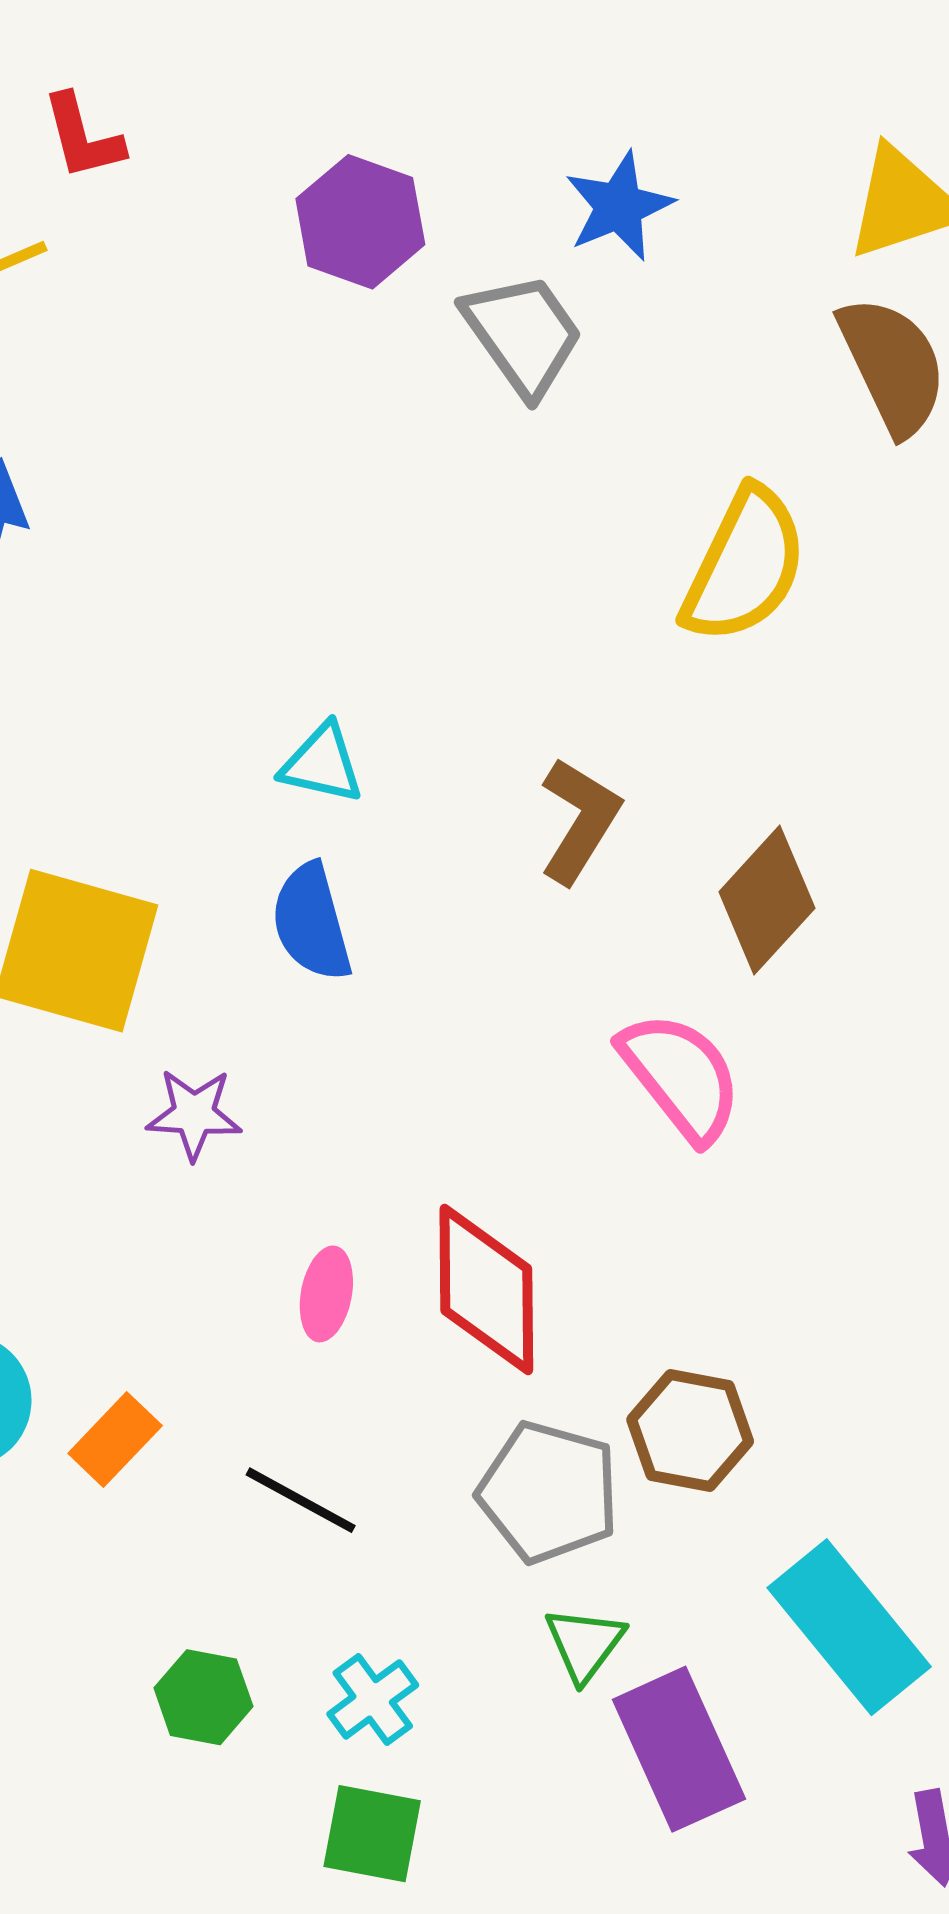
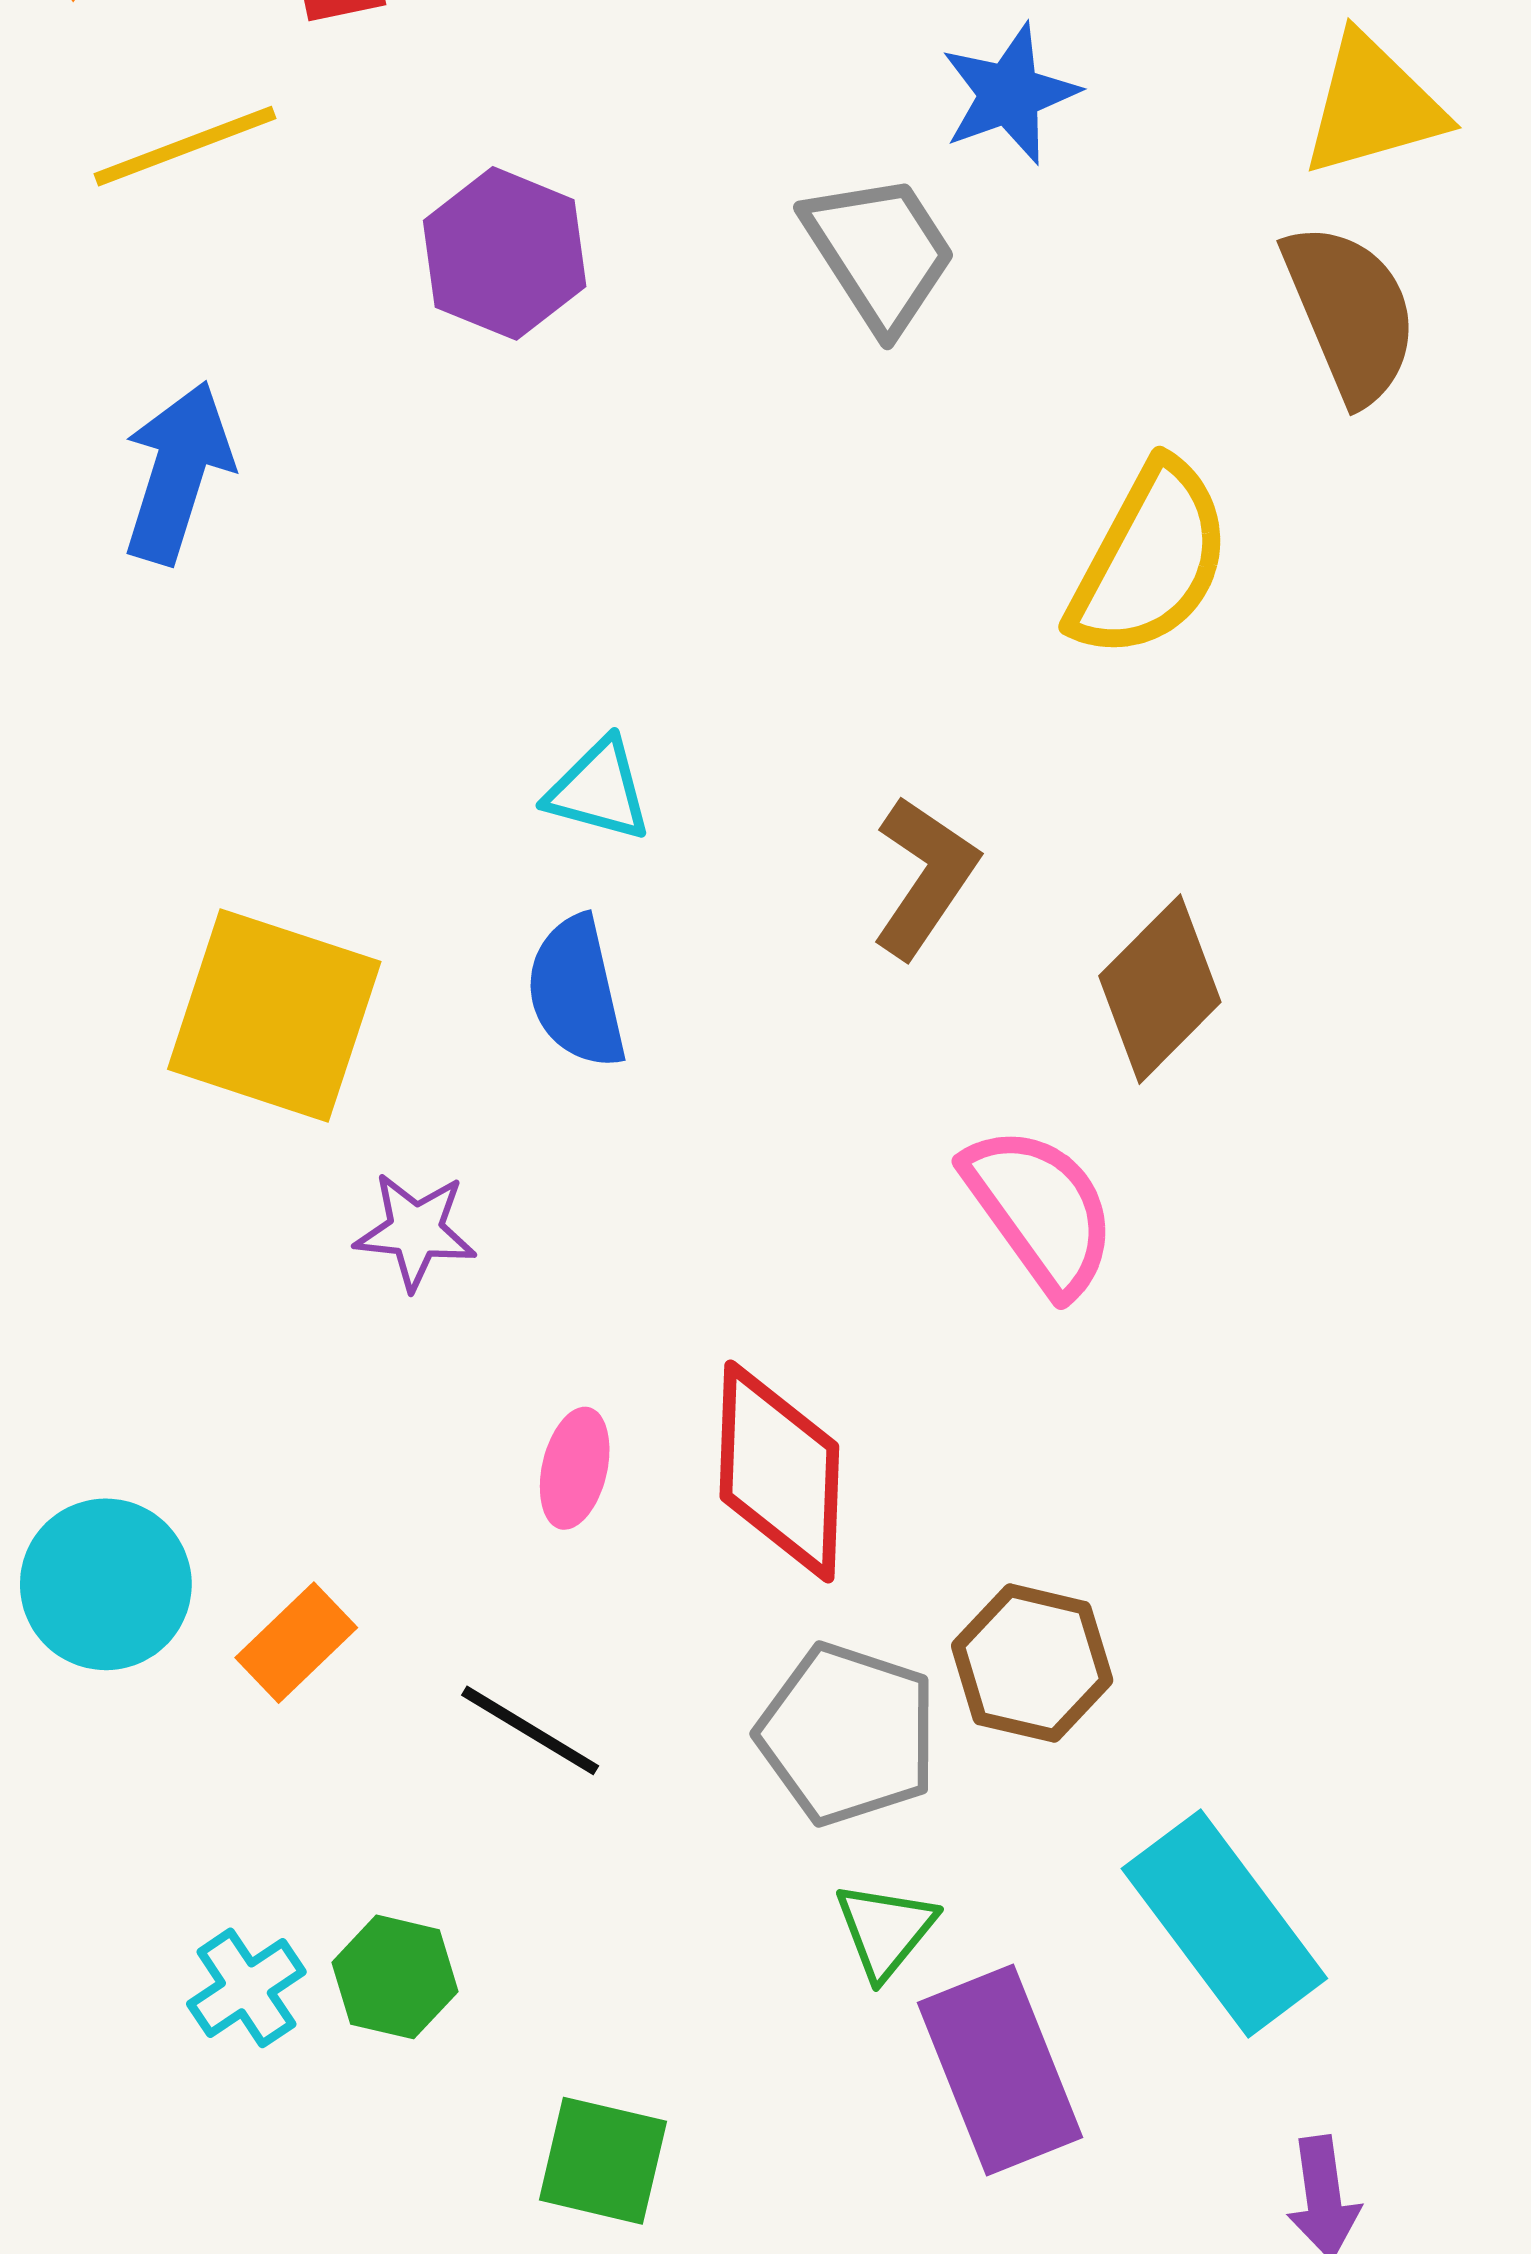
purple hexagon: (360, 222) -> (505, 253), moved
cyan cross: (373, 1699) -> (246, 1988), moved

